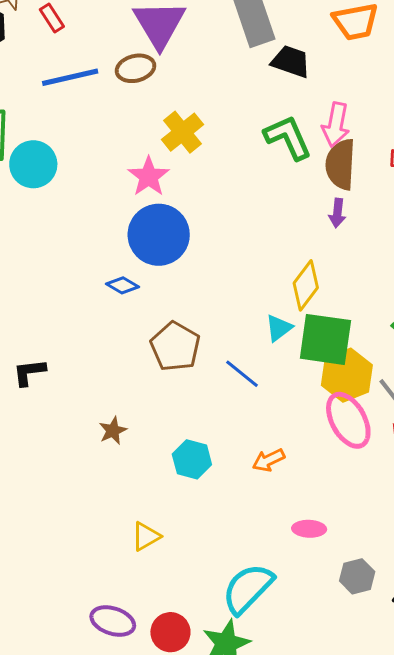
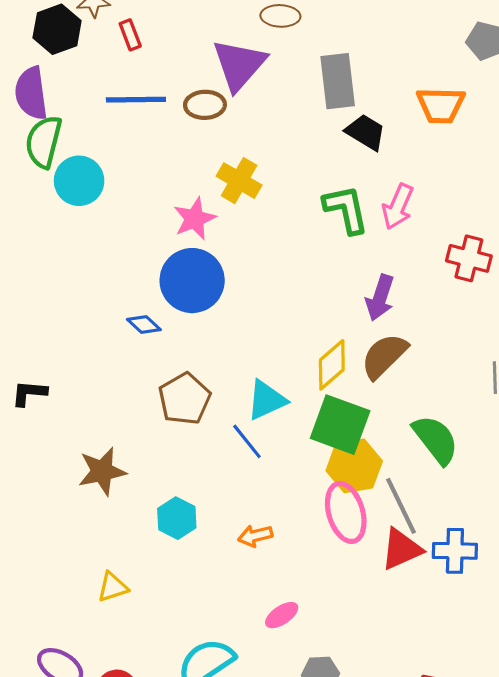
yellow cross: (183, 132) -> (239, 181), turned -33
brown semicircle: (341, 164) -> (384, 356), moved, turned 30
purple arrow: (337, 213) -> (380, 298), size x1.5
cyan triangle: (279, 328) -> (266, 400), moved, size x1.4
brown star: (113, 431) -> (102, 471), size x1.6
pink ellipse: (309, 529) -> (282, 615), turned -48

